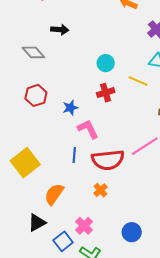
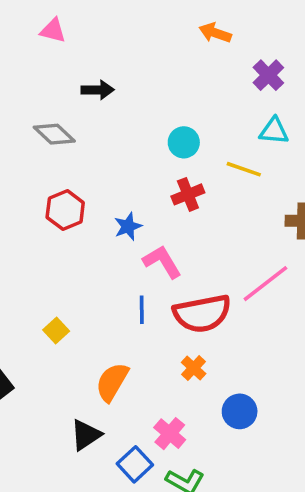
yellow square: (25, 163) -> (56, 331), size x0.5
blue circle: (132, 232) -> (240, 411), moved

